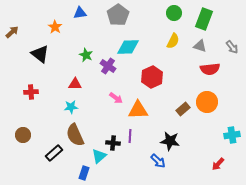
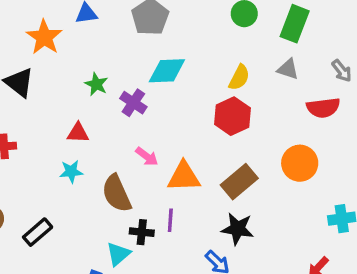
orange star: (55, 27) -> (44, 37), size x1.5
yellow semicircle: (173, 41) -> (239, 77), moved
red semicircle: (210, 69) -> (323, 108), moved
red hexagon: (152, 77) -> (232, 116), moved
brown rectangle: (183, 109) -> (239, 182), moved, size x1.5
brown semicircle: (75, 135) -> (117, 193), moved
black rectangle: (54, 153) -> (38, 232), moved

